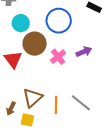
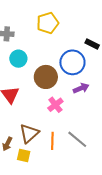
blue circle: (59, 21) -> (72, 62), moved
brown circle: (35, 44) -> (46, 77), moved
pink cross: (58, 57) -> (55, 105), moved

